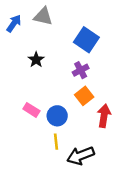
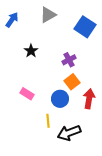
gray triangle: (43, 16) -> (48, 15), moved, turned -42
blue square: (86, 40) -> (85, 27), moved
blue circle: (57, 116) -> (60, 99), moved

